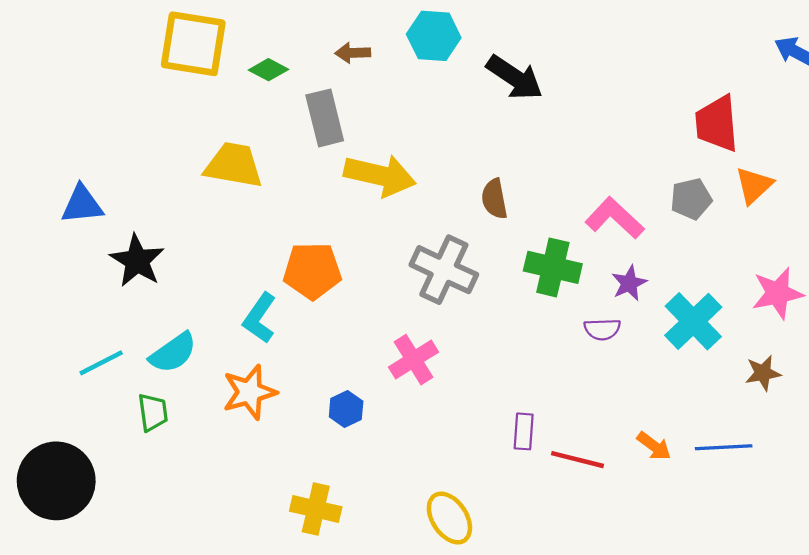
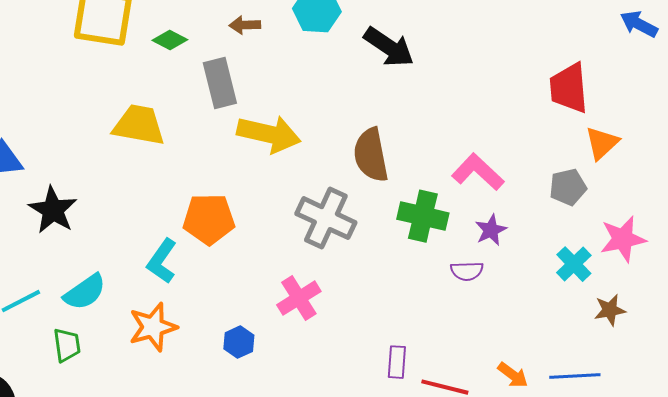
brown semicircle: (494, 199) -> (371, 155), size x1.5
gray pentagon: (691, 199) -> (568, 187), moved
cyan cross: (693, 321) -> (574, 264), moved, size x0.7

